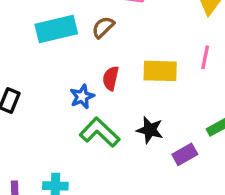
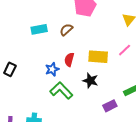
cyan rectangle: (56, 29) -> (39, 29), size x0.7
pink line: (205, 57) -> (125, 50), turned 32
black star: (150, 130) -> (90, 81), moved

